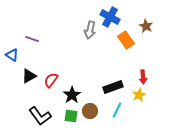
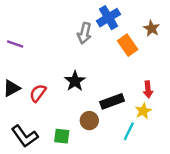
blue cross: (110, 17) -> (108, 18), turned 30
black star: (72, 95) -> (75, 81), moved
cyan line: (117, 110) -> (129, 131), moved
brown circle: (90, 111) -> (89, 121), moved

